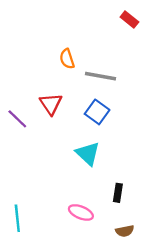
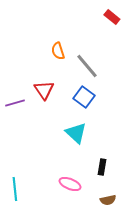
gray line: (101, 76) -> (87, 66), turned 40
purple line: (17, 119) -> (15, 103), turned -60

